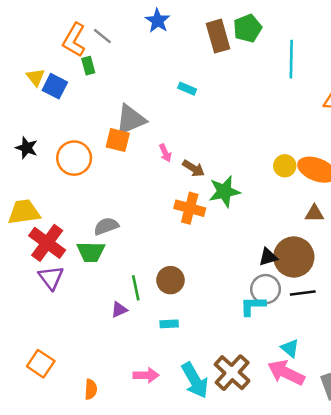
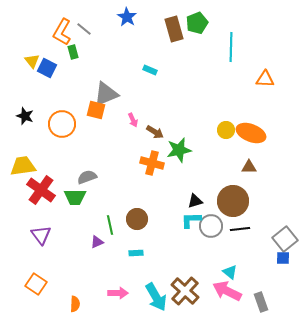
black triangle: (268, 257) -> (195, 201), moved
purple triangle: (51, 278) -> (41, 235), moved
cyan L-shape: (253, 306) -> (191, 220), moved

